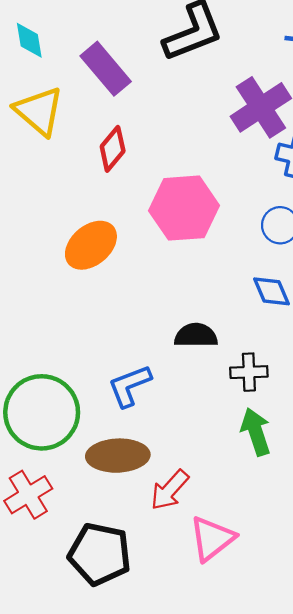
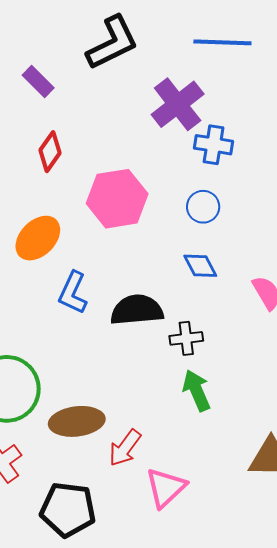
purple rectangle: (106, 69) -> (38, 81), size x0.7
black semicircle: (196, 335) -> (137, 310), size x1.4
blue L-shape: (130, 386) -> (73, 293), moved, turned -39

